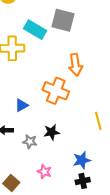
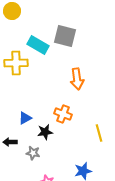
orange cross: (56, 91) -> (63, 114), moved, size x0.7
black star: (52, 132) -> (45, 132), moved

